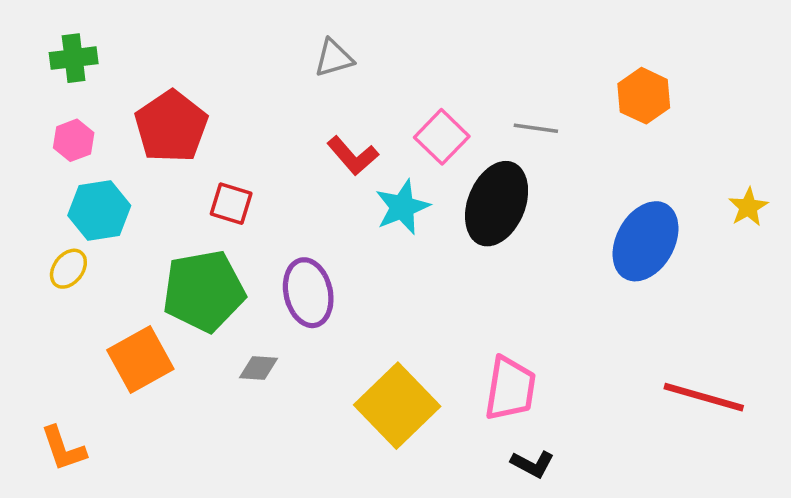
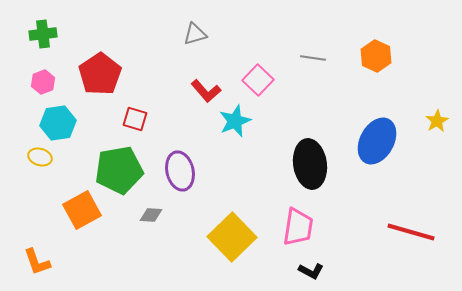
gray line: (536, 128) -> (313, 58), moved
black ellipse: (497, 204) -> (310, 164), moved, turned -30
yellow ellipse: (68, 269) -> (40, 157), turned 70

